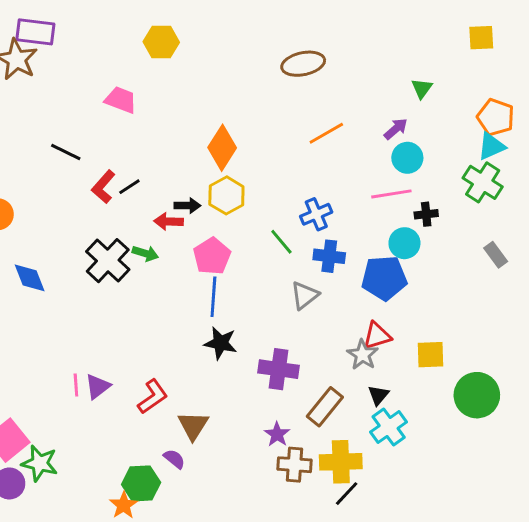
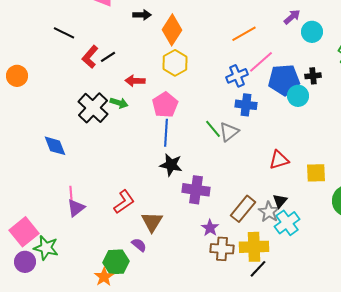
orange line: (326, 133) -> (244, 34), moved
cyan circle: (407, 158) -> (312, 32), moved
pink line: (391, 194) -> (261, 62), moved, turned -32
black arrow: (187, 206) -> (142, 15), moved
green line: (281, 242) -> (213, 129), moved
blue diamond: (30, 278) -> (55, 146), moved
blue pentagon: (384, 278) -> (284, 80), moved
gray star: (362, 355) -> (269, 212), moved
purple cross: (279, 369) -> (196, 190), moved
purple triangle: (98, 386) -> (76, 208), moved

